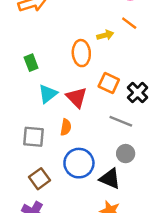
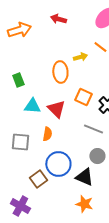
cyan triangle: (48, 94) -> (32, 106), turned 42
brown square: (39, 179) -> (38, 179), moved

